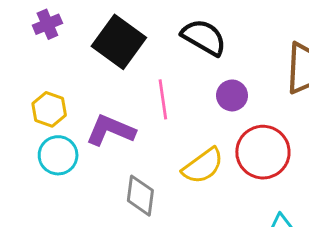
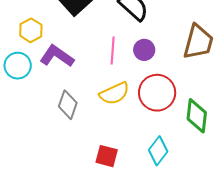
pink line: (163, 99) -> (113, 51), moved
yellow hexagon: (49, 109) -> (31, 30), moved

